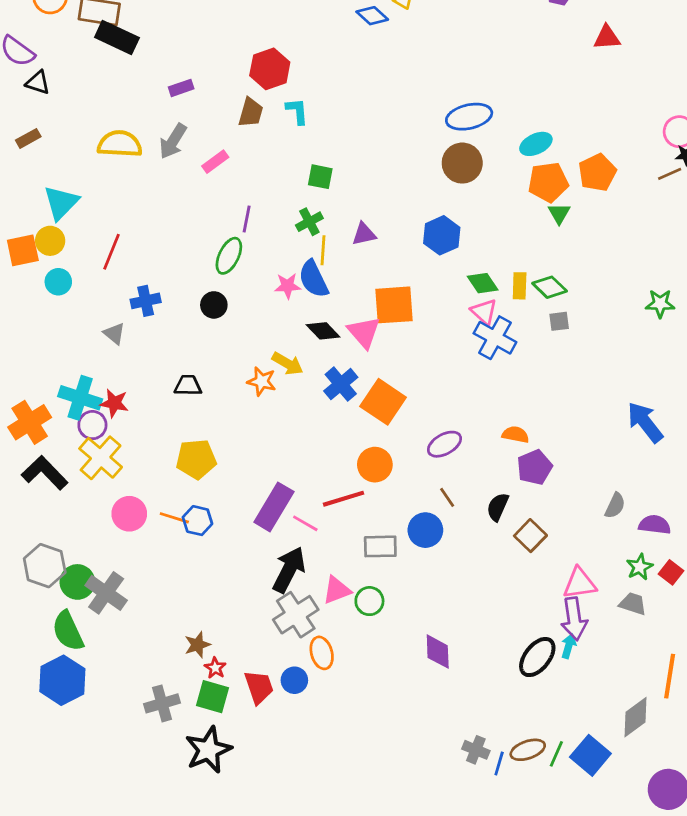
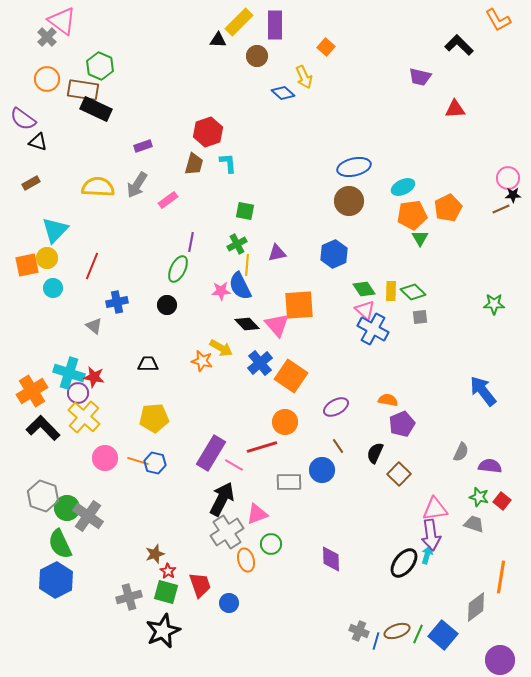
green star: (640, 567) -> (479, 497), turned -30
green circle: (369, 601) -> (271, 544), moved
blue circle: (294, 680) -> (229, 603), moved

